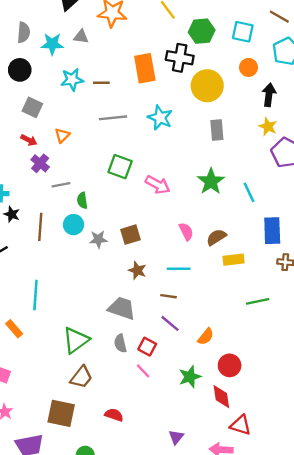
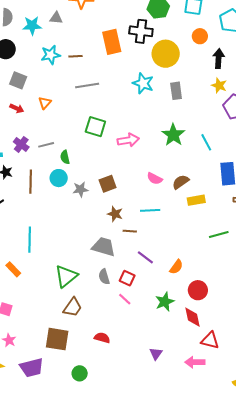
cyan star: (160, 118) -> (143, 83), moved
purple cross: (40, 163) -> (21, 144), moved
pink arrow: (158, 185) -> (128, 140), turned -35
pink semicircle: (186, 231) -> (155, 179), turned 147
brown line: (168, 296) -> (130, 231), moved

